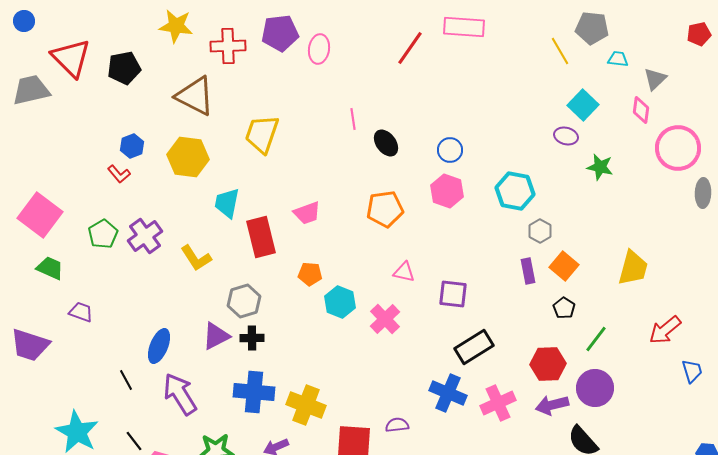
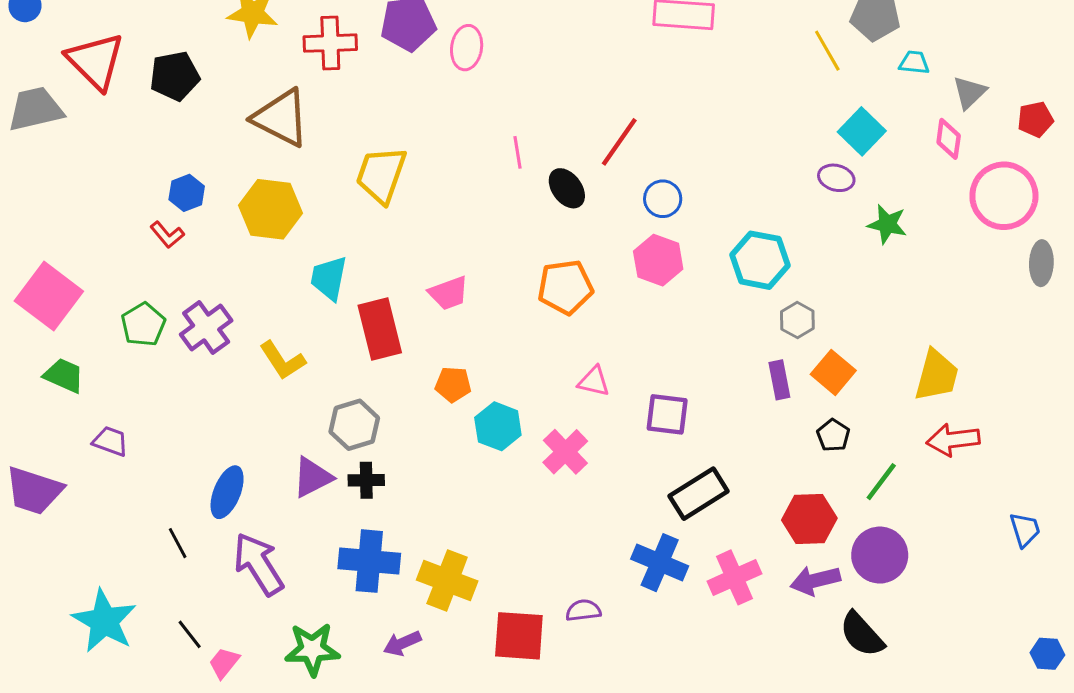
red pentagon: (699, 34) -> (1035, 119), moved
red line: (410, 48) -> (619, 142), moved
red arrow: (665, 330) -> (953, 440), moved, turned 32

